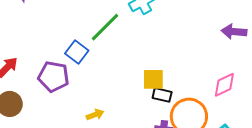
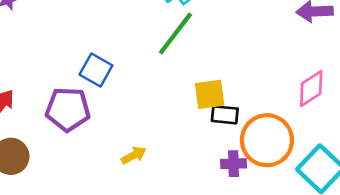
green line: (105, 27) -> (175, 34), moved

